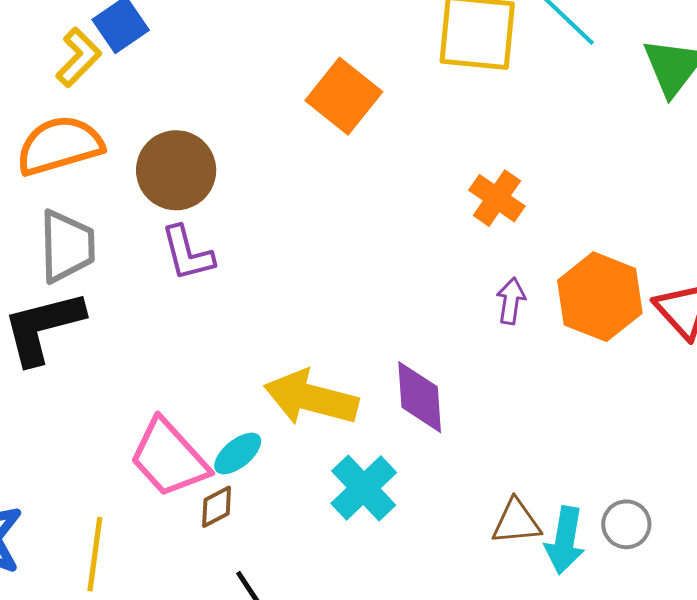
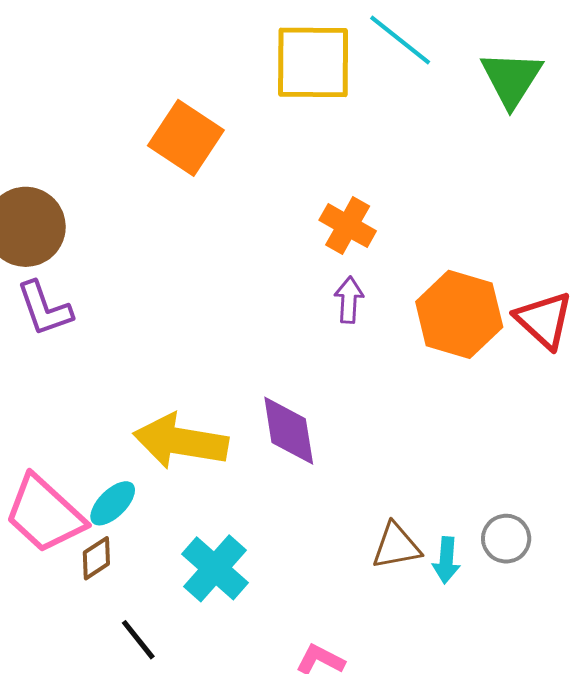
purple arrow: (511, 301) -> (349, 300), moved
cyan cross: (364, 488) -> (215, 568), moved
cyan arrow: (565, 540) -> (446, 560), size x0.7

